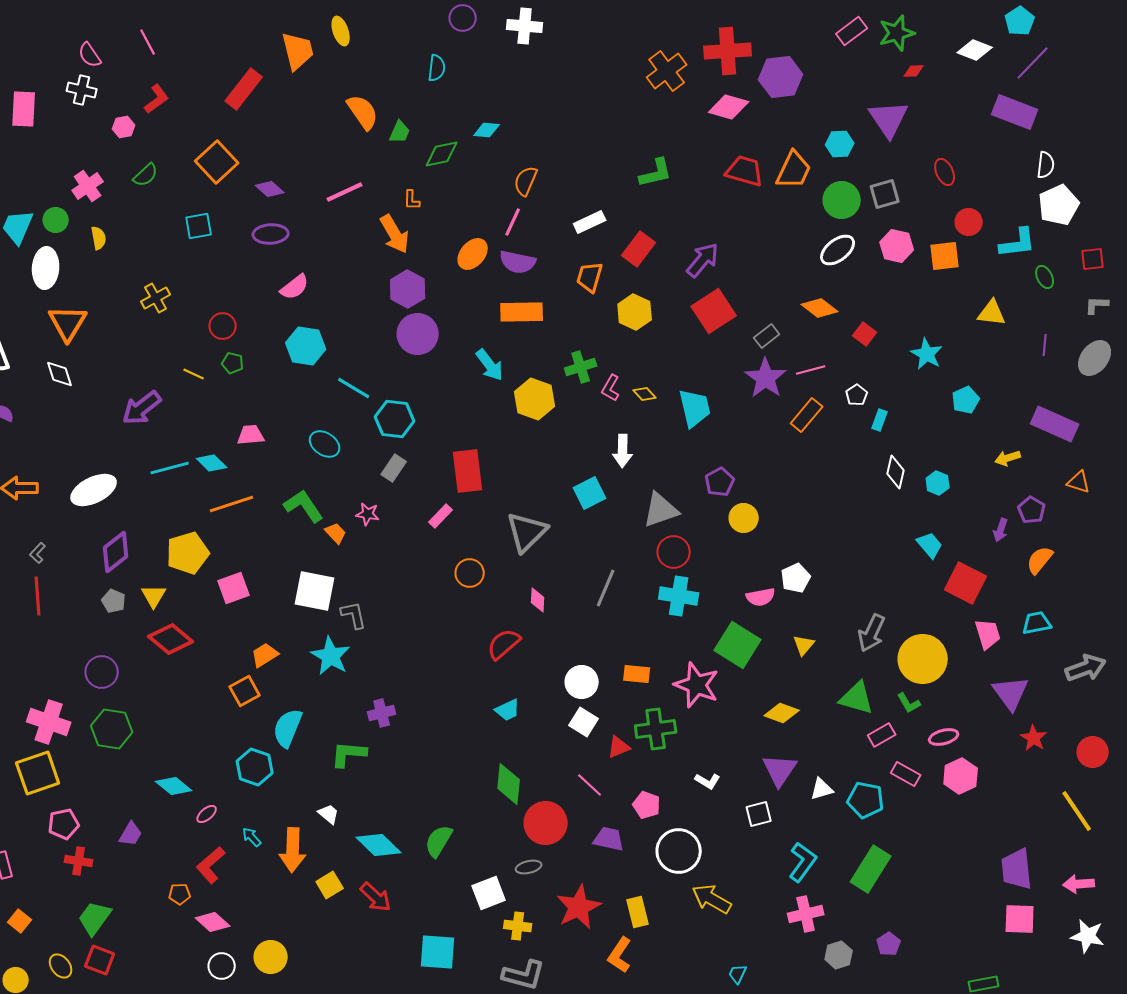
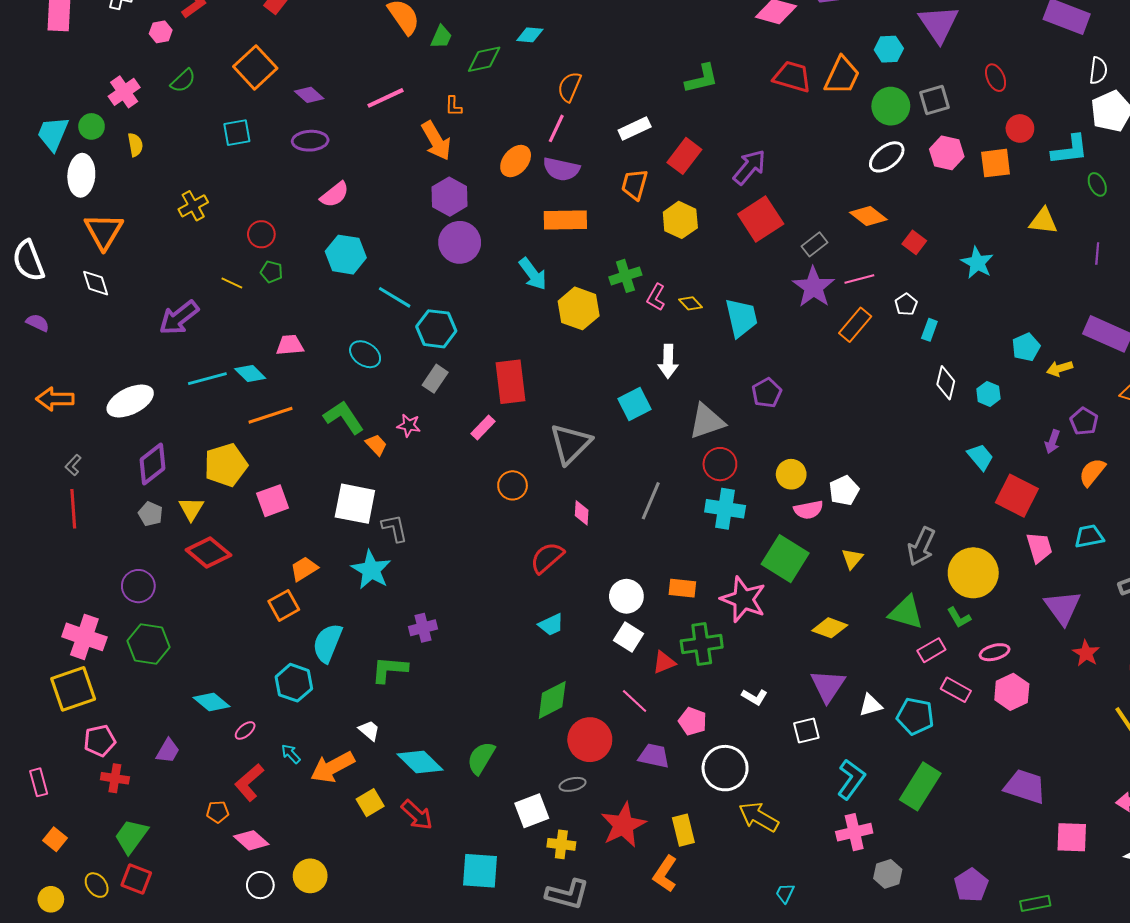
cyan pentagon: (966, 400) -> (1026, 347), moved
yellow circle: (744, 518) -> (791, 474), moved
green diamond: (509, 784) -> (552, 700), turned 57
orange arrow: (293, 850) -> (333, 767), turned 60
purple trapezoid: (1017, 869) -> (1025, 786), moved, turned 114
purple pentagon: (889, 944) -> (971, 885), moved, size x1.4

